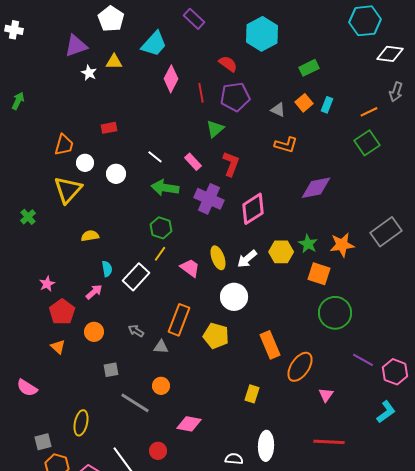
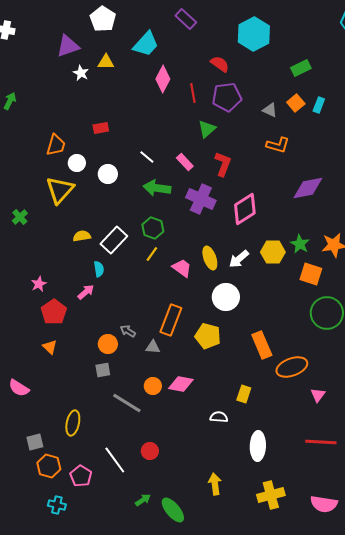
white rectangle: (136, 277) -> (114, 240), moved
orange circle: (94, 332) -> (108, 344), moved
orange ellipse: (300, 367) -> (292, 367), turned 36
pink diamond: (189, 424) -> (181, 384), moved
white semicircle: (234, 459) -> (219, 417), moved

